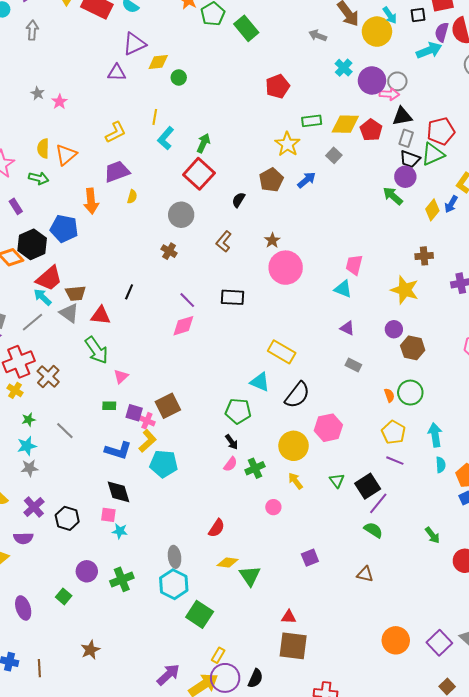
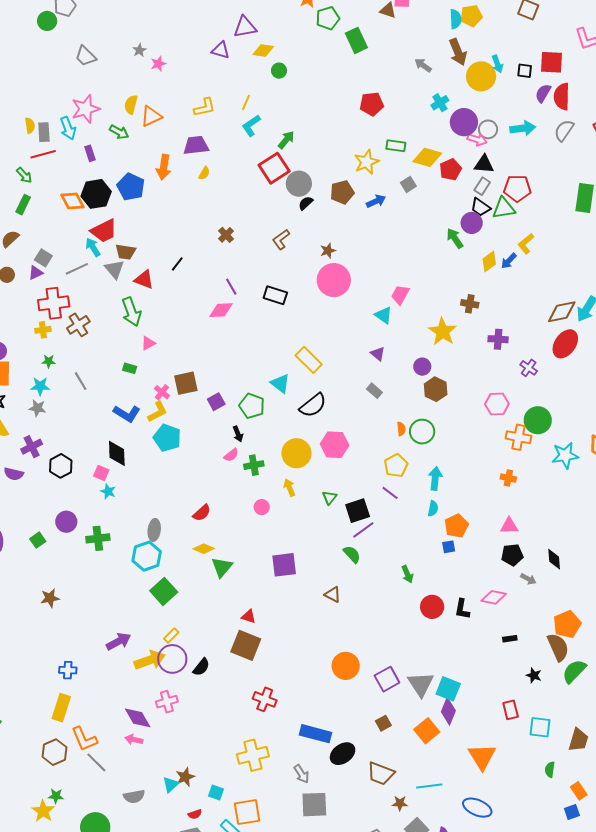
cyan arrow: (429, 50) -> (523, 128), moved
gray circle: (181, 215) -> (299, 184), moved
yellow cross: (15, 390) -> (43, 330), turned 35
purple square: (134, 413) -> (216, 402), moved, turned 30
purple square: (310, 558) -> (284, 565), size x1.5

